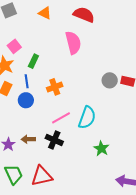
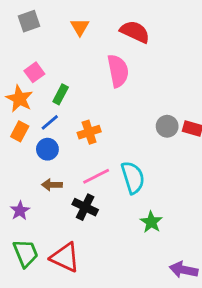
orange triangle: (45, 13) -> (80, 27), turned 32
blue line: (27, 81) -> (50, 122), turned 56
cyan semicircle: (87, 118) -> (133, 178), turned -40
brown arrow: (28, 139) -> (52, 185), moved
red triangle: (42, 176) -> (65, 257), turned 35

